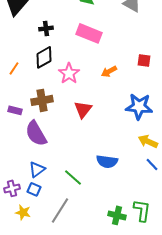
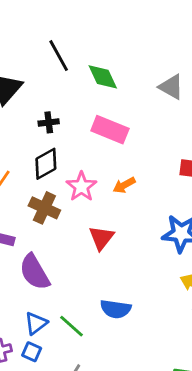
orange arrow: (109, 71) -> (124, 185), moved
brown cross: (42, 100) -> (44, 208), moved, turned 35
blue semicircle: (107, 161) -> (116, 309), moved
green line: (73, 177) -> (71, 326), moved

